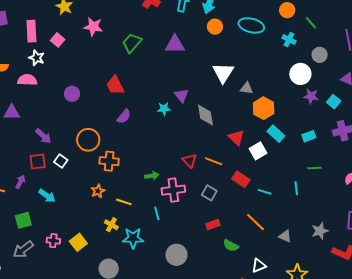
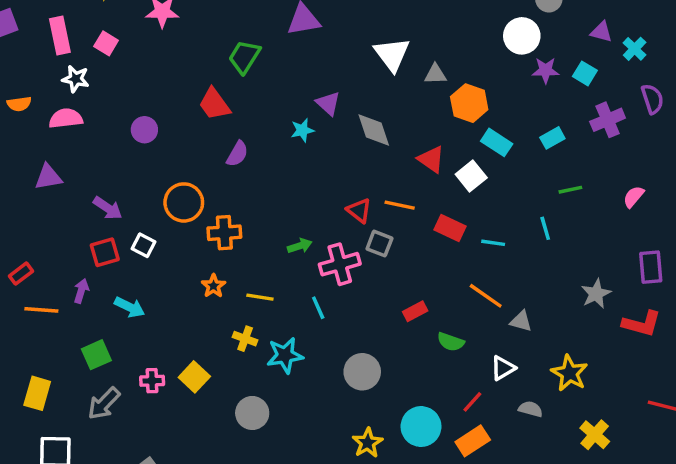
green trapezoid: (132, 43) -> (244, 57), moved
gray square: (209, 193) -> (379, 244), moved
gray triangle: (285, 236) -> (521, 321), moved

